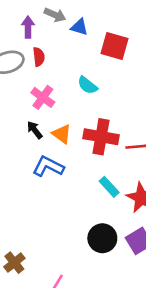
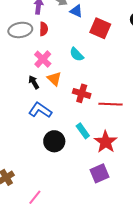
orange triangle: (62, 134) -> (54, 79), moved
red cross: (101, 137) -> (82, 93), size x0.7
black circle: (102, 238) -> (54, 141), moved

